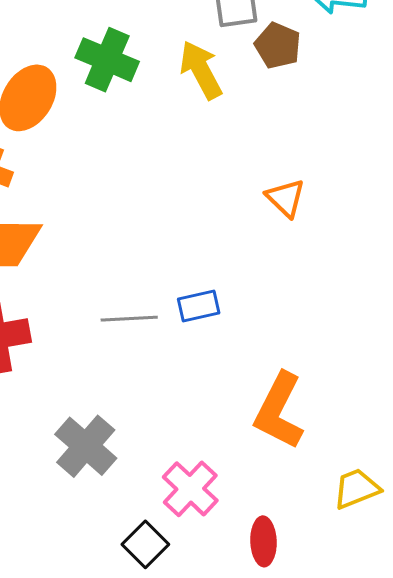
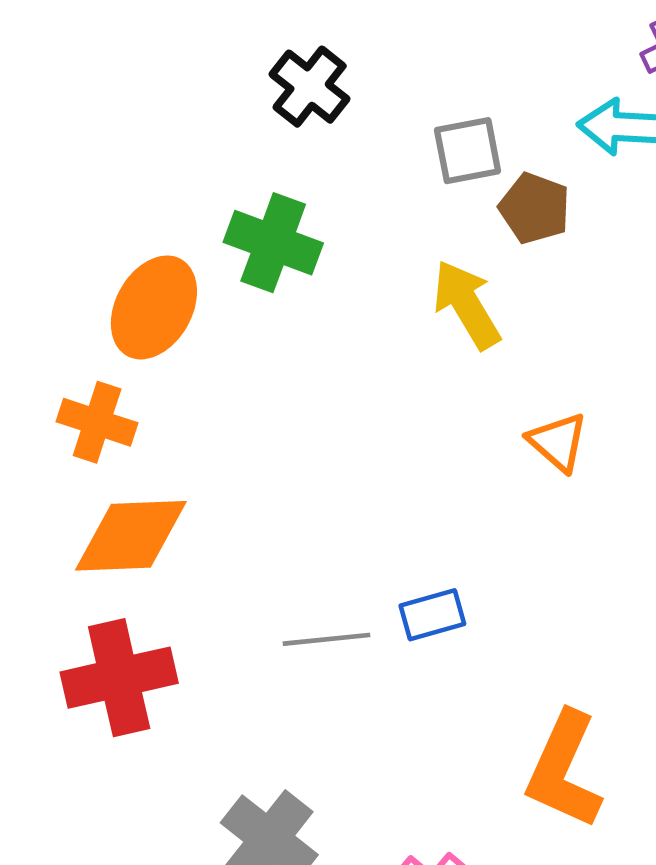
yellow arrow: (201, 70) -> (467, 305), moved

